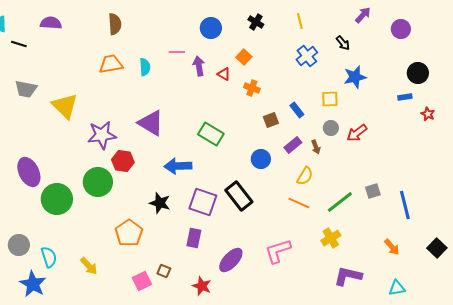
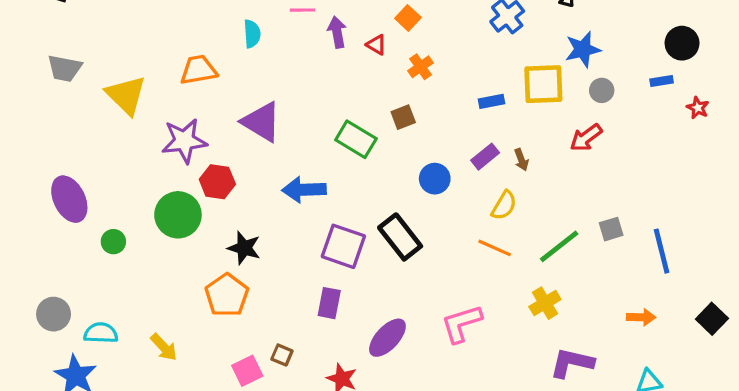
orange trapezoid: (111, 64) -> (198, 70), moved
orange cross: (252, 88) -> (421, 67), turned 35
yellow square: (330, 99) -> (543, 84), size x1.6
blue rectangle: (297, 110) -> (491, 101), turned -63
brown square: (271, 120) -> (403, 117), moved
gray circle: (331, 128) -> (602, 90), moved
green circle: (57, 199) -> (113, 242), size x0.5
black star: (160, 203) -> (244, 248), moved
orange arrow: (392, 247) -> (641, 317), turned -48
cyan semicircle: (49, 257) -> (101, 333), turned -70

